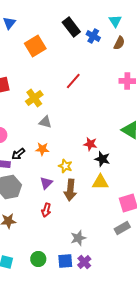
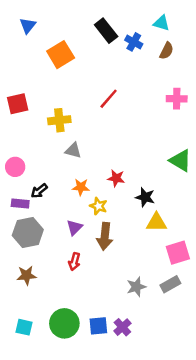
cyan triangle: (115, 21) -> (162, 23), turned -40
yellow cross: (34, 98) -> (59, 120), turned 30
red star: (90, 144) -> (116, 178), moved
orange star: (42, 149) -> (81, 187), moved
yellow triangle: (100, 182) -> (156, 222), moved
gray star: (78, 238) -> (136, 287), moved
green circle: (38, 259) -> (64, 323), size x1.5

